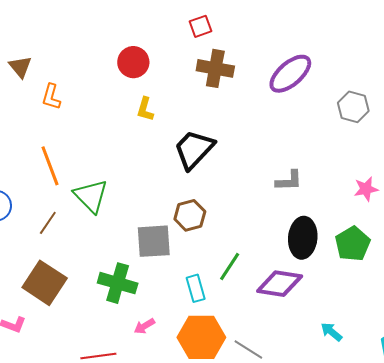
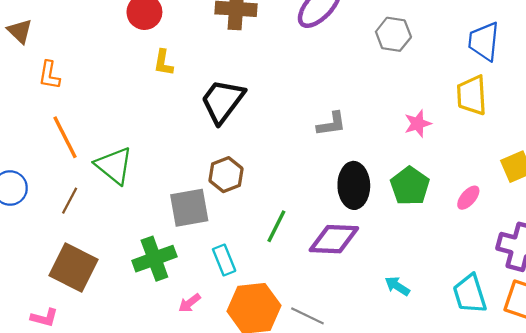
orange L-shape: (51, 97) -> (49, 75), moved
green cross: (118, 283) -> (154, 259), turned -30
cyan rectangle: (196, 288) -> (224, 260), moved

